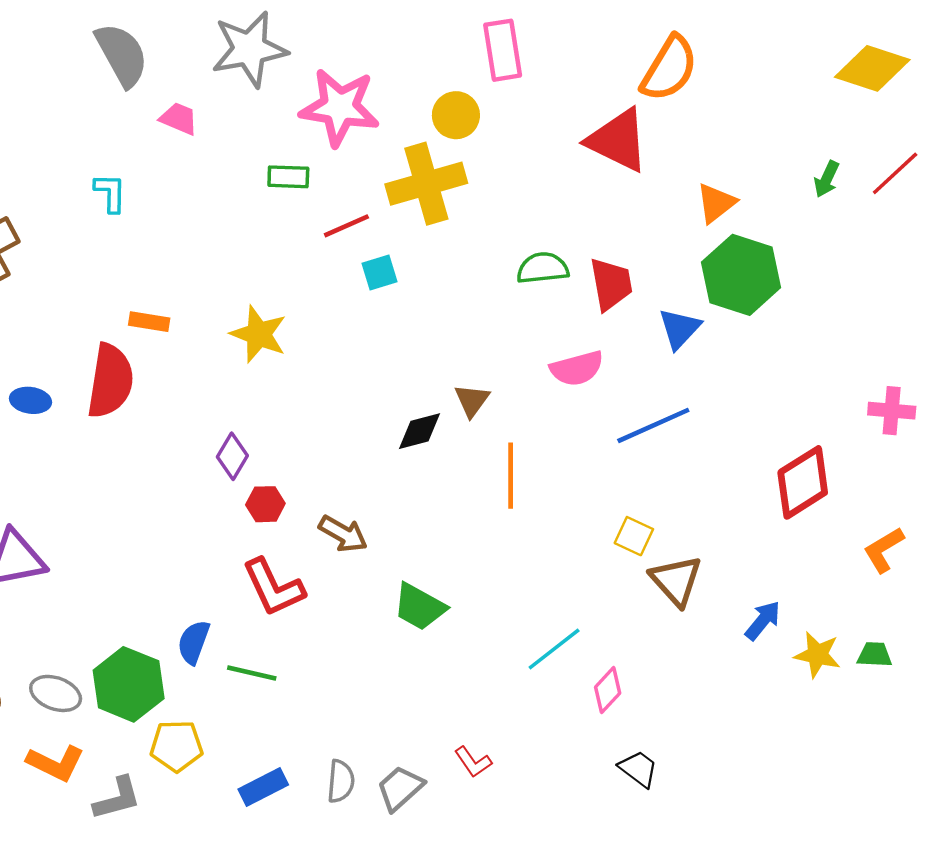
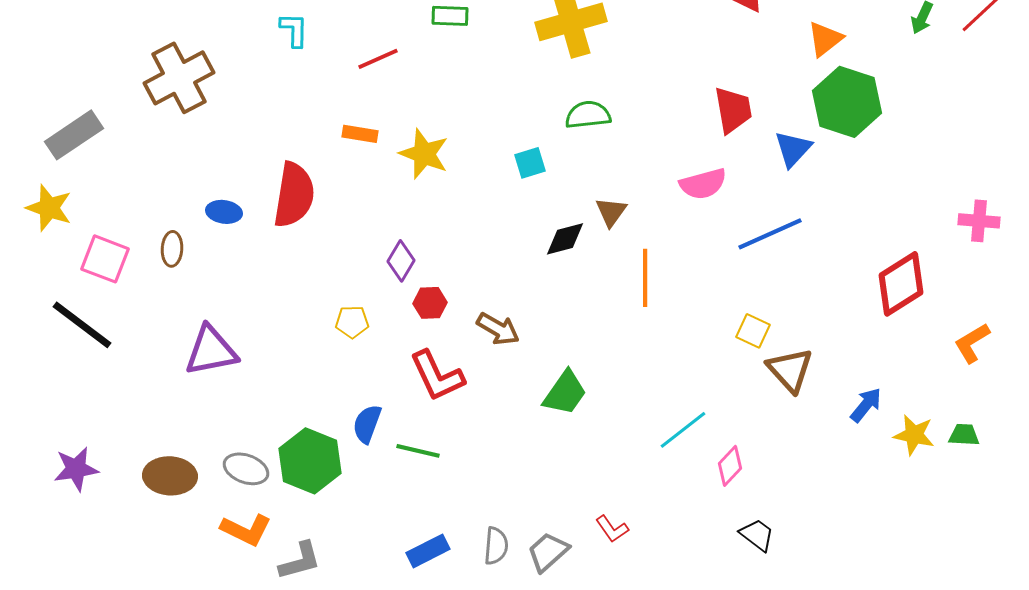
red line: (346, 226) -> (378, 59), moved
green semicircle: (543, 268) -> (588, 115), moved
cyan square: (380, 273) -> (530, 163), moved
orange rectangle: (149, 322) -> (360, 134), moved
green trapezoid: (419, 607) -> (565, 393), turned -84
yellow pentagon: (176, 746) -> (352, 322), moved, size x0.7

